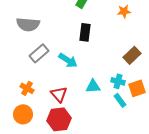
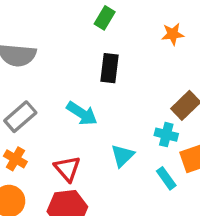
gray rectangle: (39, 53) -> (20, 117), moved
cyan cross: (118, 81) -> (166, 135), moved
cyan triangle: (93, 86) -> (122, 156), turned -42

